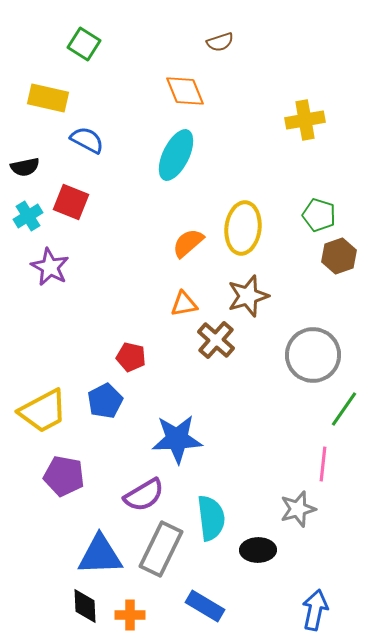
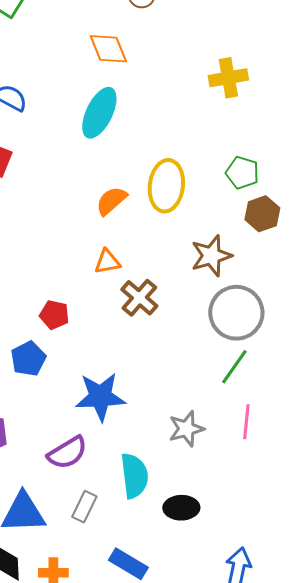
brown star: (248, 296) -> (211, 256), moved
green line: (344, 409) -> (234, 367), moved
gray star: (298, 509) -> (186, 429), moved
gray rectangle: (161, 549) -> (84, 507), size x0.6

